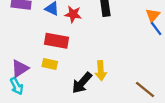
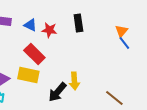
red rectangle: (56, 41) -> (34, 54), turned 35
yellow rectangle: (50, 64) -> (28, 75), size x1.5

